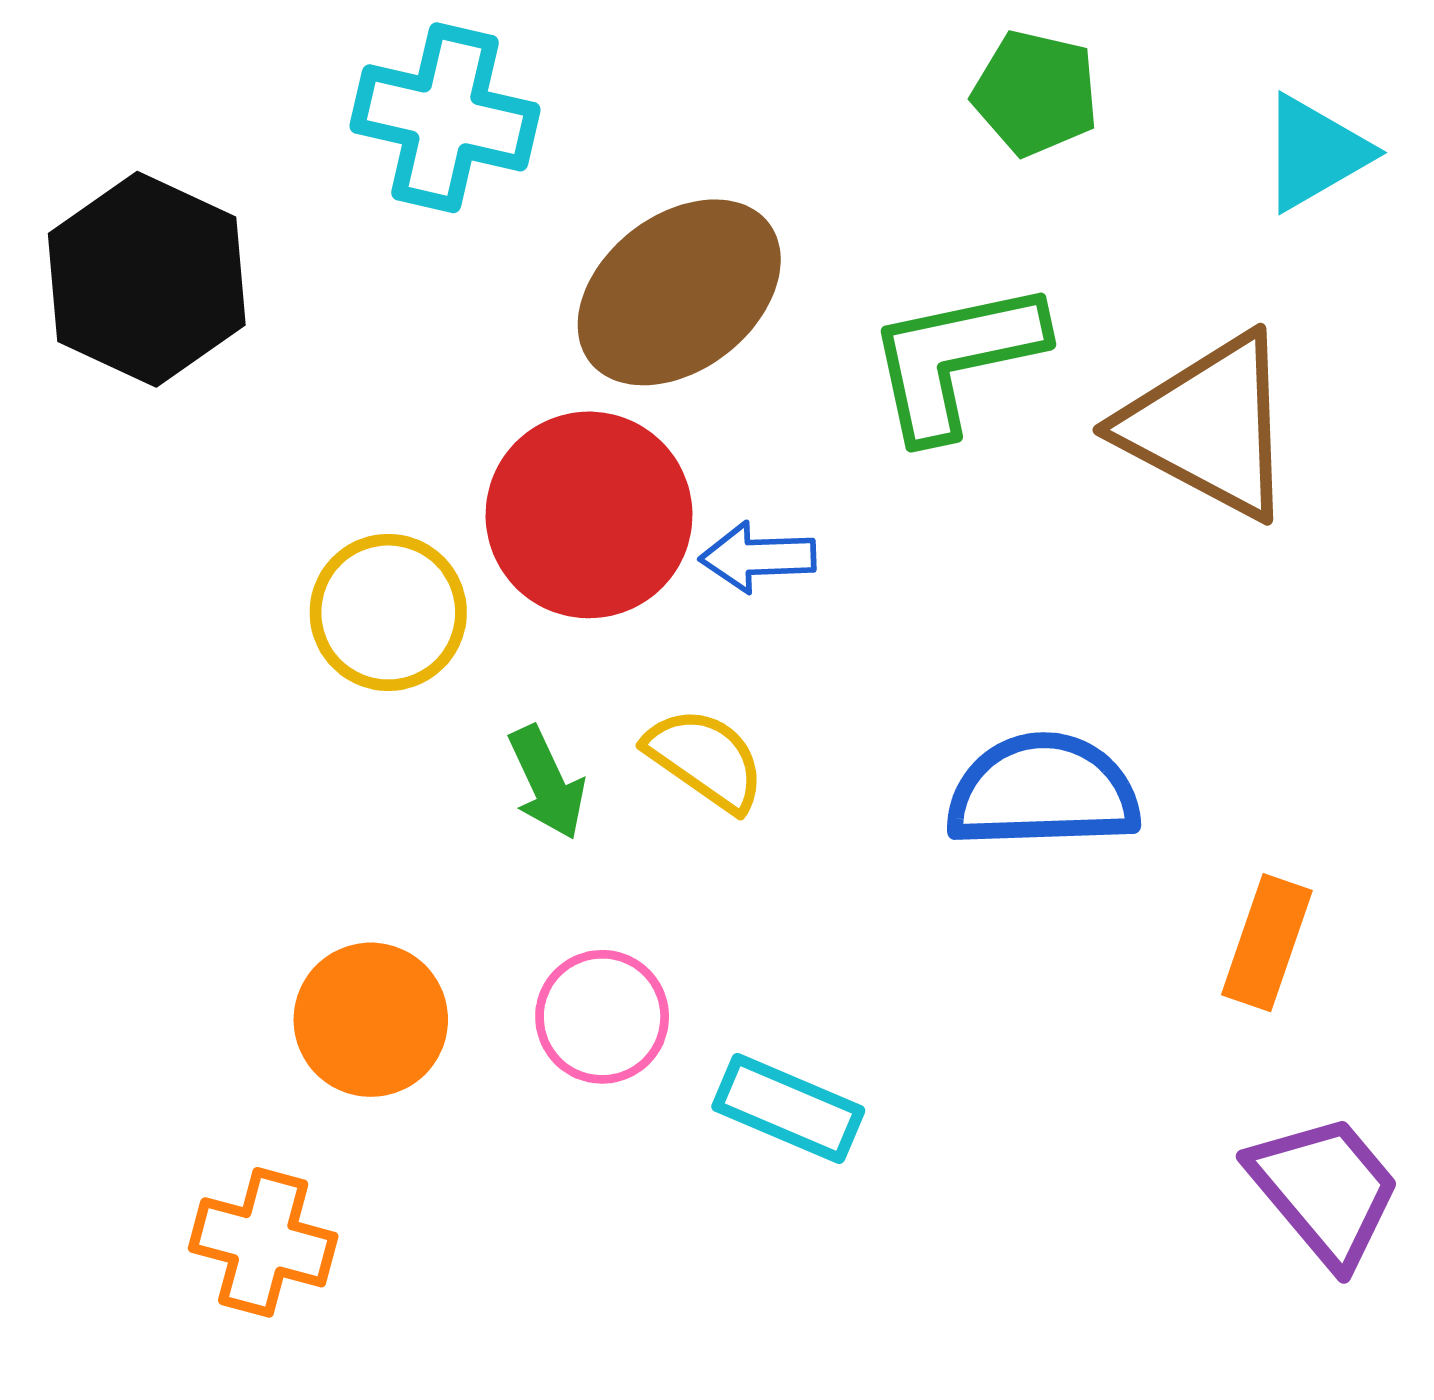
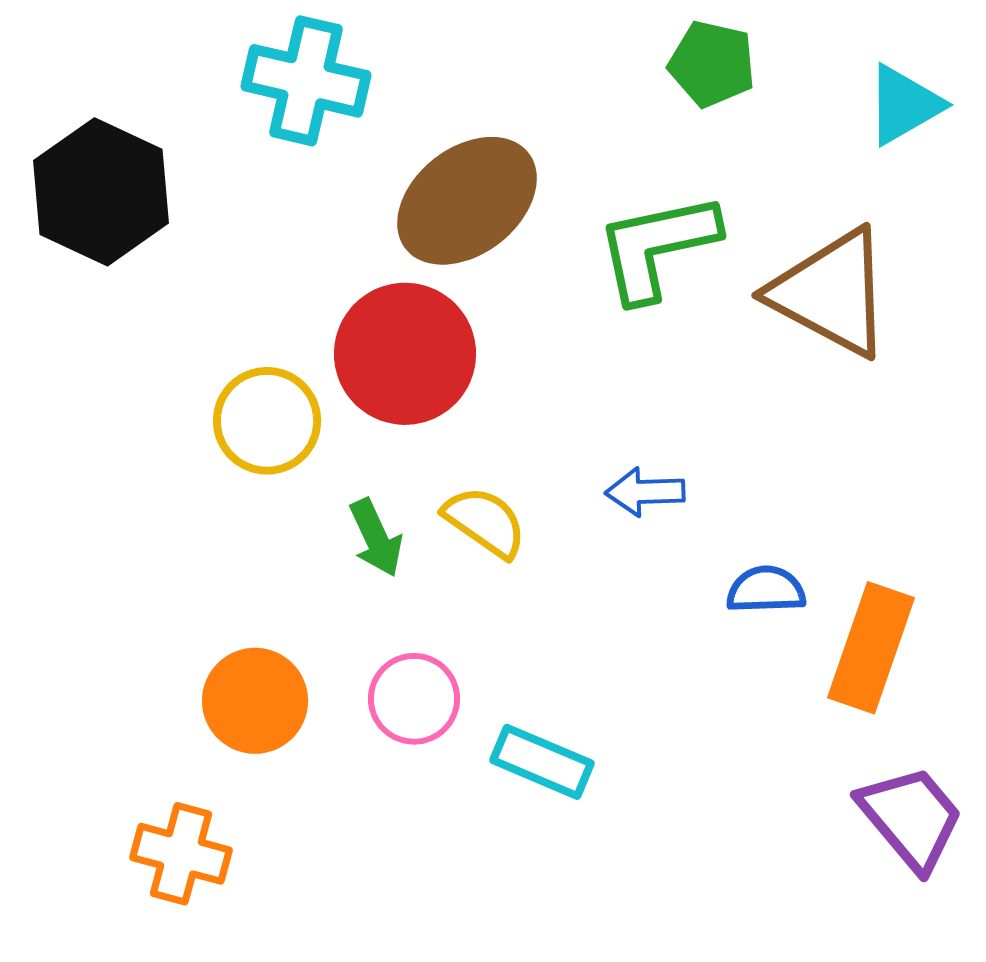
blue arrow: (758, 557) -> (645, 492), moved
blue semicircle: (1043, 791) -> (766, 590), moved, size x0.6
orange rectangle: (1267, 943) -> (871, 648), size x1.4

